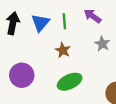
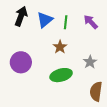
gray star: (102, 44) -> (90, 62), moved

